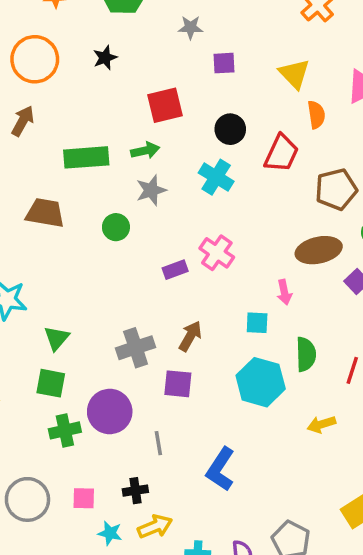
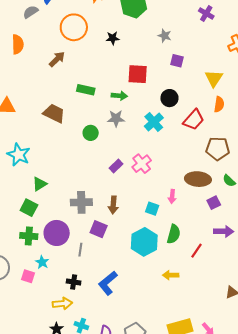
green rectangle: (86, 157) -> (86, 90), size x0.7
purple rectangle: (175, 270) -> (116, 166), turned -40
brown arrow: (190, 336) -> (113, 205), turned 138
gray line: (158, 443) -> (80, 250), moved
black cross: (135, 491) -> (74, 282), moved
cyan star: (110, 533) -> (42, 262), moved

